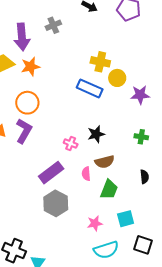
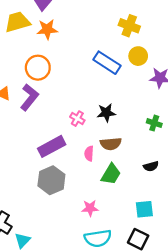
yellow cross: (100, 62) -> (129, 26), moved
black semicircle: (144, 177) -> (151, 166), turned 72
cyan square: (126, 219) -> (144, 209), moved

